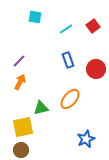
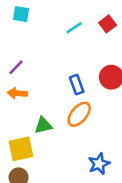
cyan square: (35, 17) -> (21, 14), moved
blue rectangle: (68, 60) -> (77, 85), moved
orange arrow: (20, 82) -> (17, 93), turned -112

